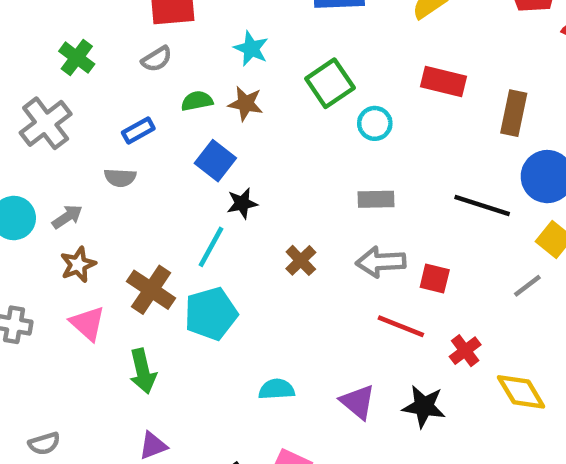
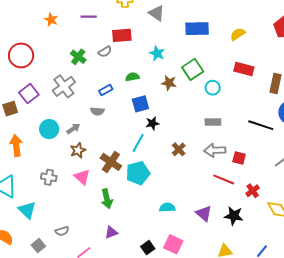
gray semicircle: (157, 59) -> (105, 52), moved
brown star: (246, 104) -> (169, 83), moved
blue square: (215, 161) -> (140, 104), turned 36

